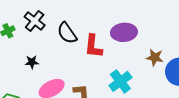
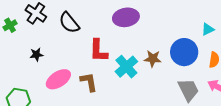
red L-shape: (93, 46) -> (98, 51), moved
brown star: (155, 57) -> (153, 59), moved

